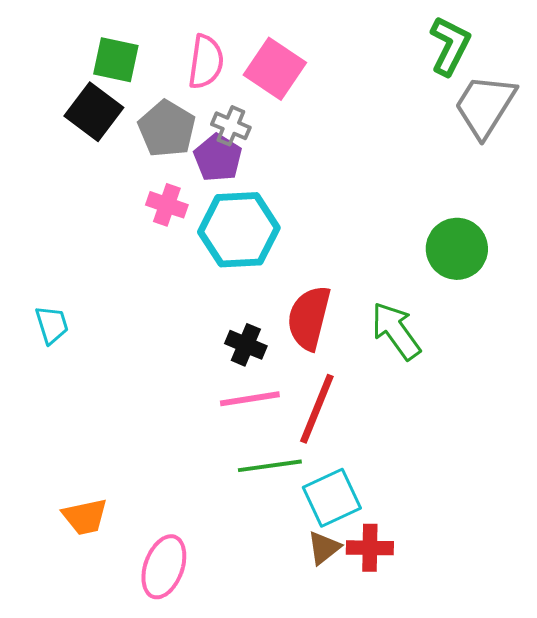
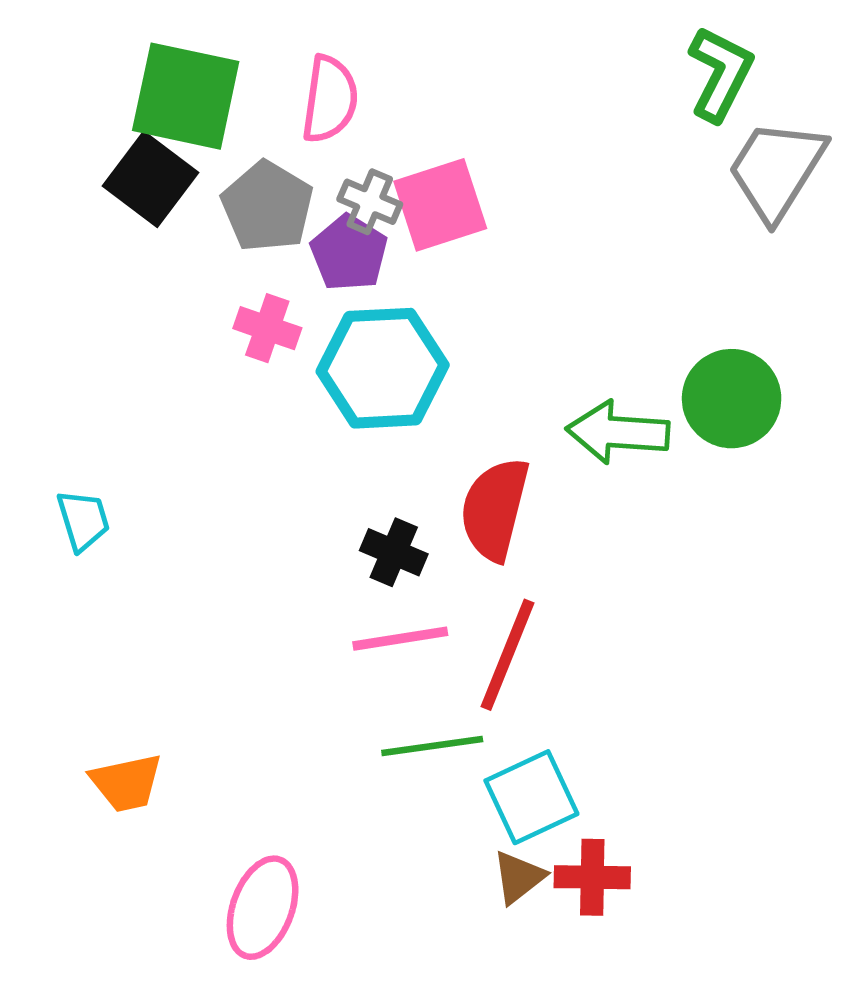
green square: (116, 60) -> (186, 96), size x1.5
pink square: (275, 69) -> (440, 205), moved, turned 38
green arrow: (396, 331) -> (618, 432), moved, turned -50
orange trapezoid: (85, 517) -> (126, 783), moved

